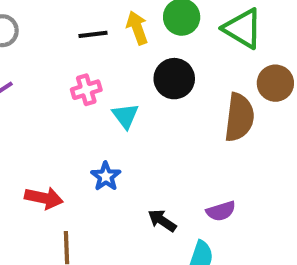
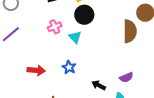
black circle: (174, 79) -> (84, 15), moved
red arrow: (44, 198) -> (36, 70), moved

